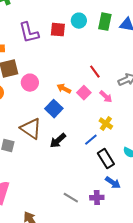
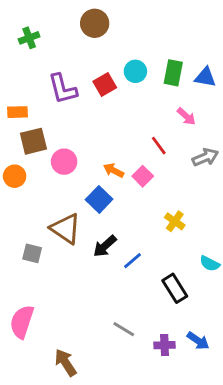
red square: (58, 30) -> (105, 84), turned -35
pink arrow: (106, 97) -> (186, 116), moved
blue line: (91, 140) -> (132, 261), moved
black rectangle: (106, 159) -> (175, 288), moved
blue arrow: (113, 183) -> (198, 341), moved
purple cross: (97, 198) -> (165, 345), moved

